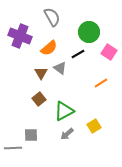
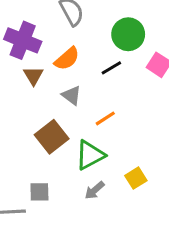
gray triangle: (60, 68) -> (72, 95), moved
brown triangle: (41, 73) -> (33, 76), moved
orange line: (101, 83) -> (105, 118), moved
brown square: (39, 99) -> (52, 137), size x1.5

